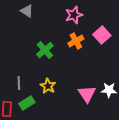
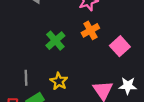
pink square: (102, 35) -> (120, 46), moved

